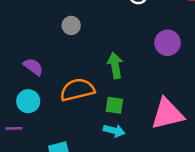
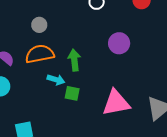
orange semicircle: (77, 90) -> (40, 54), moved
cyan arrow: (114, 131) -> (56, 80), moved

